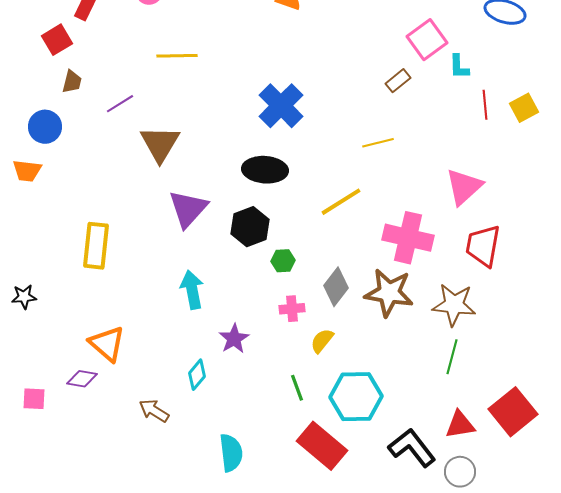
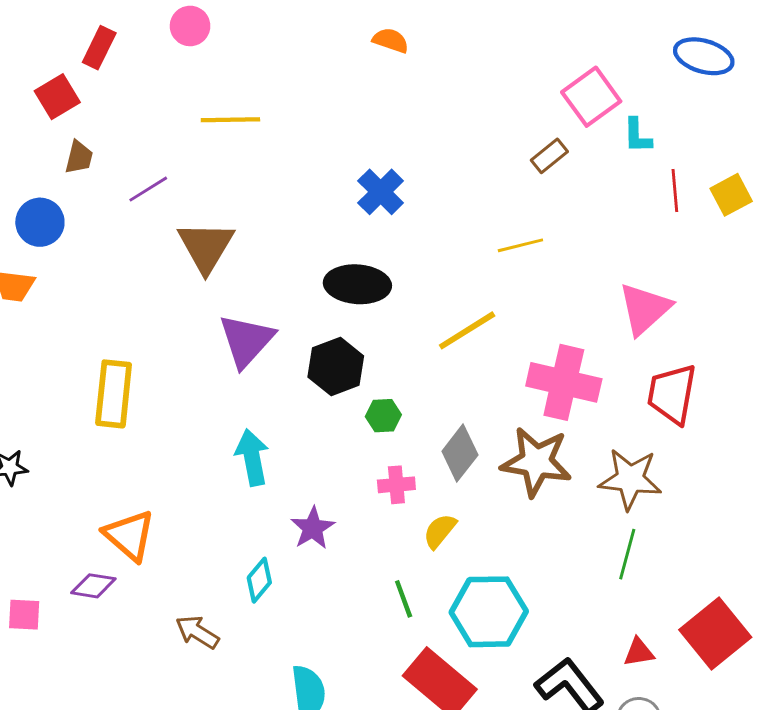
blue cross: (281, 106) -> (381, 192), size x0.7
red triangle: (460, 425) -> (639, 652), size x0.7

